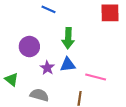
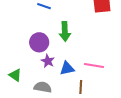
purple circle: (29, 47) -> (39, 42), moved
blue triangle: (68, 65) -> (67, 68), moved

